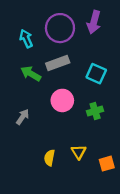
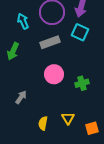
green arrow: (31, 74) -> (13, 51), moved, turned -96
cyan square: (96, 74) -> (80, 32), moved
gray arrow: (23, 117) -> (21, 97), moved

